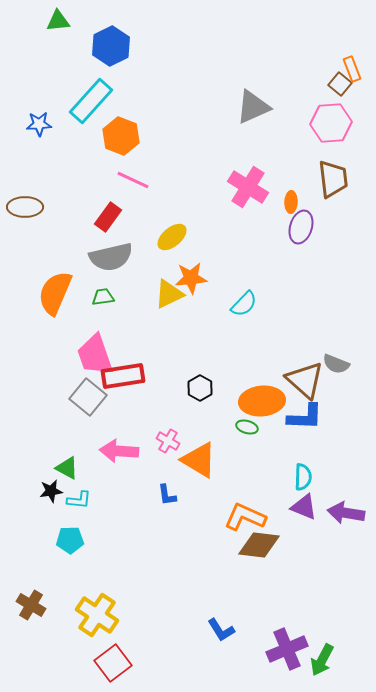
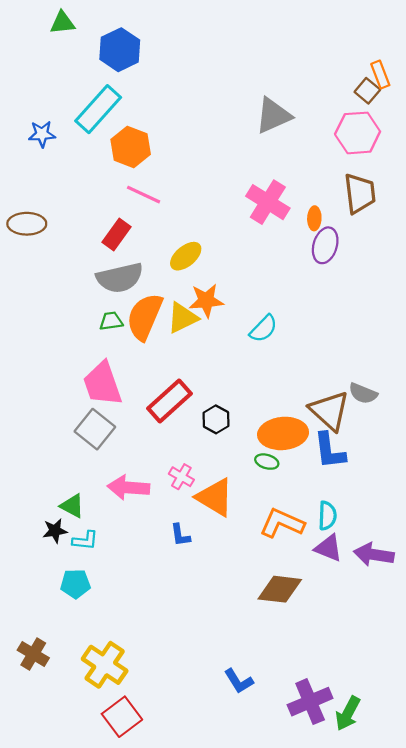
orange semicircle: (55, 293) -> (145, 317), moved
red rectangle: (123, 376) -> (169, 401), moved, turned -33
blue L-shape: (305, 417) -> (329, 451), turned 81
orange L-shape: (245, 517) -> (282, 523), moved

